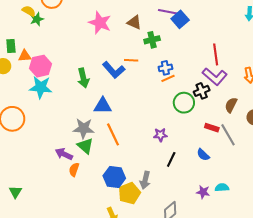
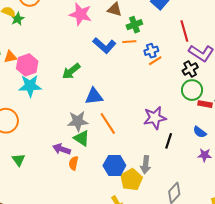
red line: (216, 54) -> (184, 31), moved
orange line: (131, 60) -> (129, 42), moved
blue L-shape: (114, 70) -> (104, 45), moved
green arrow: (83, 78) -> (71, 71), turned 72
green circle: (184, 103) -> (192, 90), moved
purple star: (160, 135) -> (155, 118), size x1.6
green triangle: (15, 192) -> (19, 160), moved
purple star: (203, 192) -> (205, 155), moved

